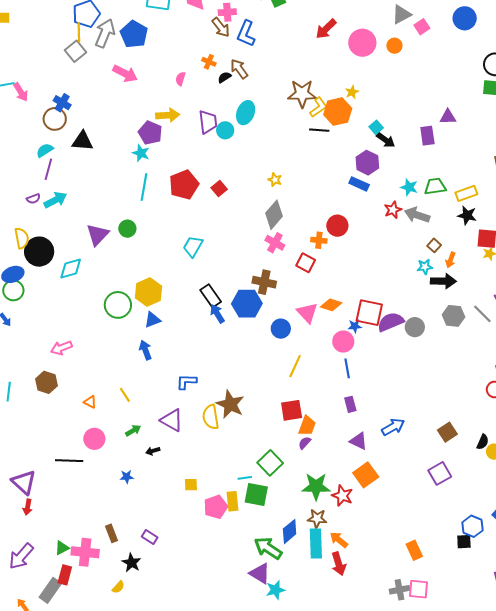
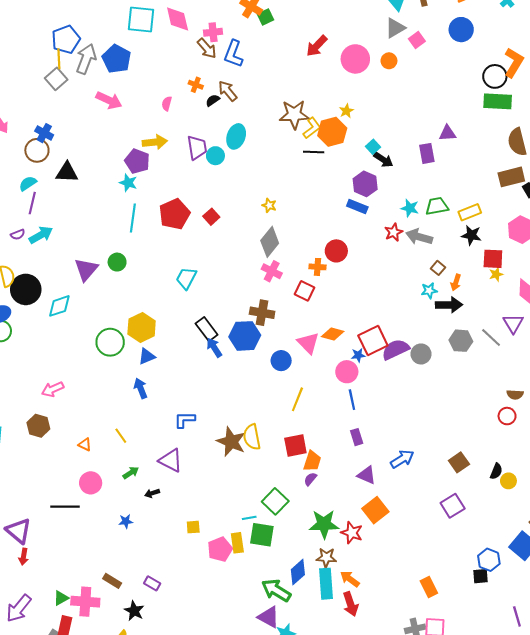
red square: (369, 313) -> (373, 341), turned -36
yellow semicircle: (211, 417) -> (252, 437), moved
brown rectangle: (111, 533) -> (112, 581), turned -36

